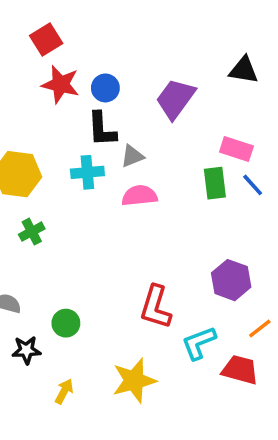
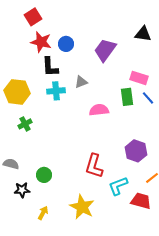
black L-shape: (102, 129) -> (50, 67), moved
pink semicircle: (139, 196) -> (99, 110), moved
yellow star: (134, 381) -> (82, 207), turned -30

